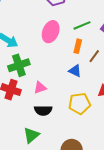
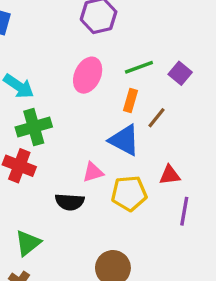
blue triangle: (75, 71) -> (124, 140), size x1.5
pink triangle: (40, 88) -> (93, 172), moved
green triangle: (31, 135) -> (28, 243), moved

